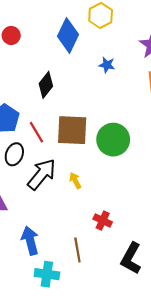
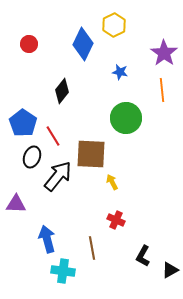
brown square: (72, 130) -> (91, 154), moved
green circle: (113, 140) -> (126, 118), moved
yellow arrow: (75, 181) -> (112, 182), moved
black L-shape: (131, 258) -> (143, 256), size x0.7

